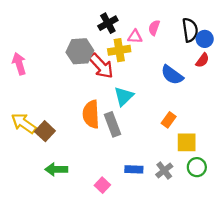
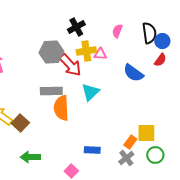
pink triangle: (135, 37) -> (100, 54), moved
orange rectangle: (169, 120) -> (130, 142), moved
gray rectangle: (112, 124) -> (51, 91), moved, turned -70
blue rectangle: (134, 169) -> (92, 150), moved

